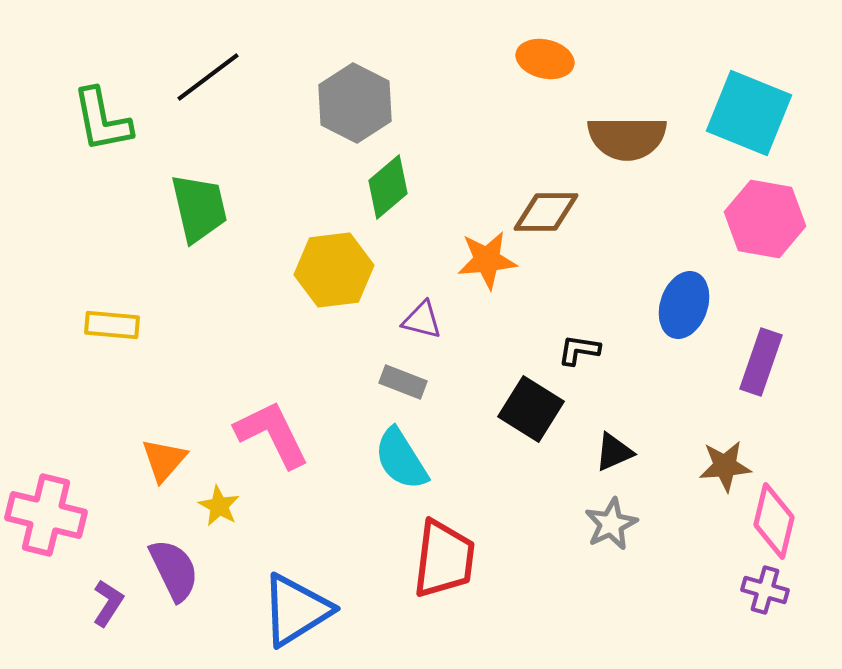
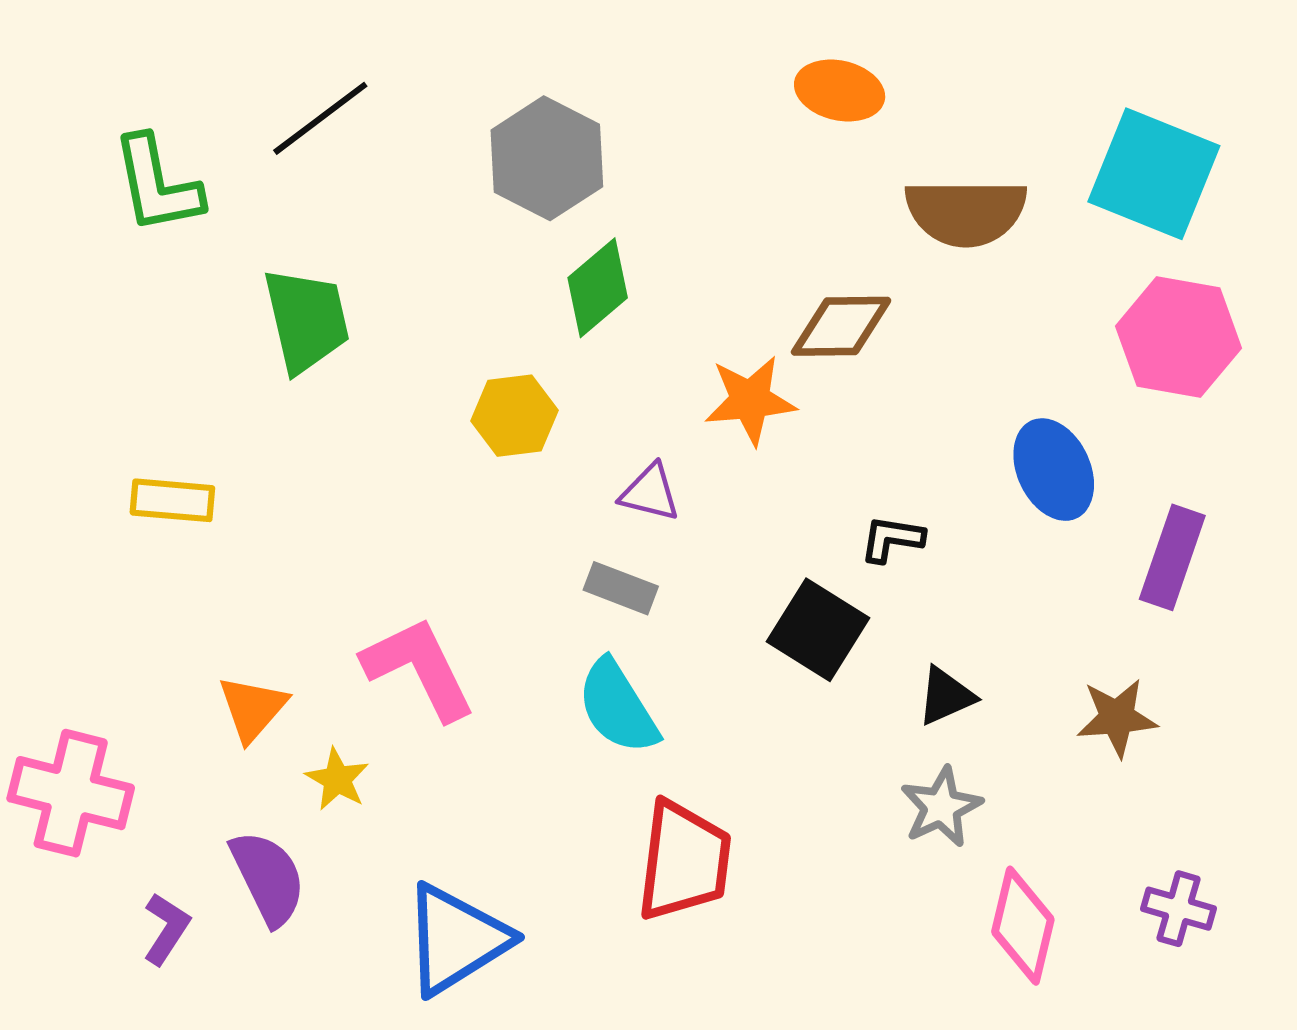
yellow hexagon: (334, 270) -> (514, 416), size x0.7
blue ellipse: (684, 305) -> (1054, 470), turned -44
pink diamond: (774, 521) -> (1023, 926), moved

